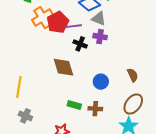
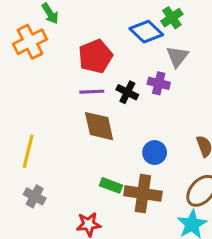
orange cross: (43, 18) -> (30, 42), moved
gray triangle: (99, 19) -> (177, 57), moved, turned 42
purple line: (74, 26) -> (92, 92), moved
brown cross: (95, 109) -> (143, 194), size x1.6

